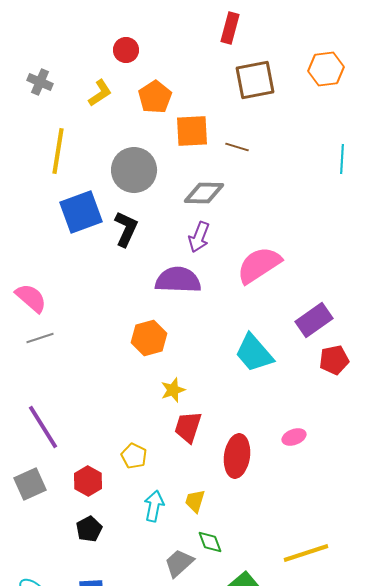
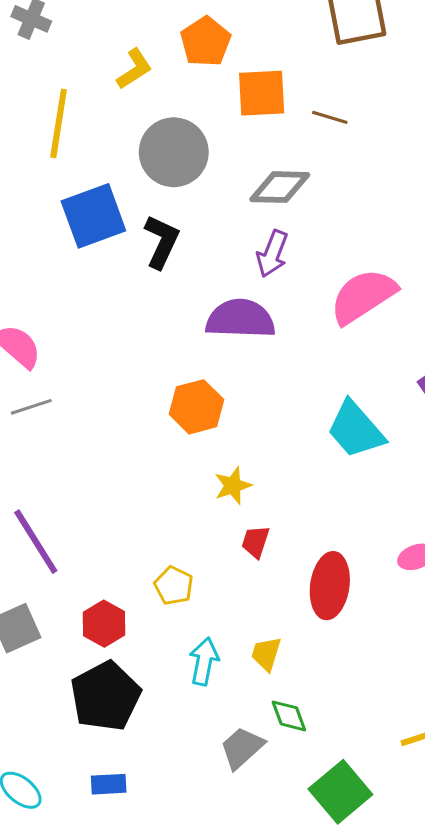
yellow L-shape: (100, 93) -> (134, 69), moved
red trapezoid: (188, 427) -> (256, 542), size x0.7
black pentagon: (89, 529) -> (106, 696), size x1.8

